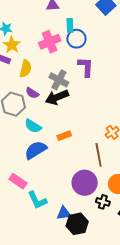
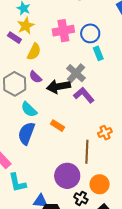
cyan rectangle: (70, 25) -> (98, 53), moved, turned -32
purple L-shape: (86, 67) -> (84, 95), moved, turned -55
gray cross: (59, 80) -> (76, 73), moved
orange rectangle: (64, 136) -> (57, 126), turned 40
blue semicircle: (36, 150) -> (26, 133), turned -50

